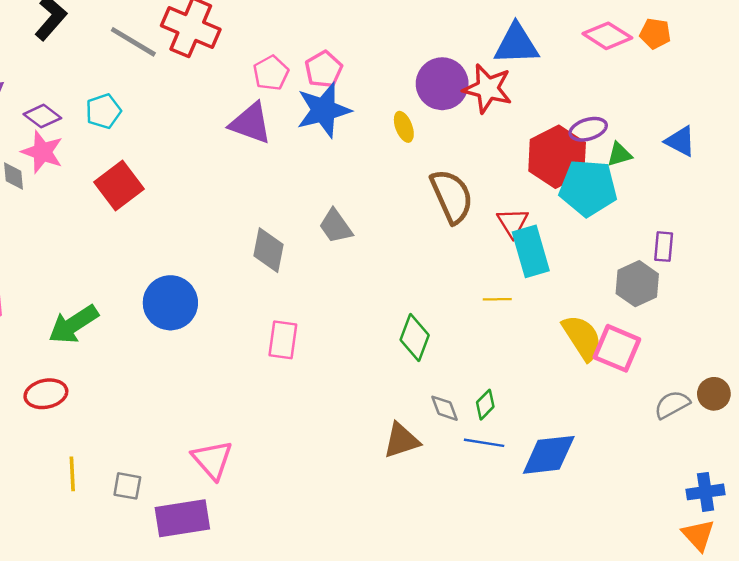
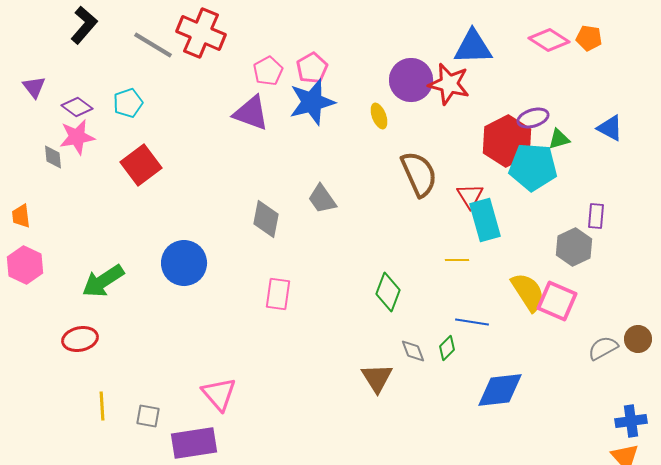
pink star: (42, 152) -> (77, 137), turned -30
brown triangle: (401, 440) -> (377, 378), turned -44
blue line: (484, 443) -> (472, 322), moved

